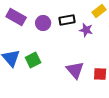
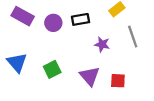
purple star: (86, 30) -> (102, 44), moved
green square: (33, 60) -> (52, 69), moved

